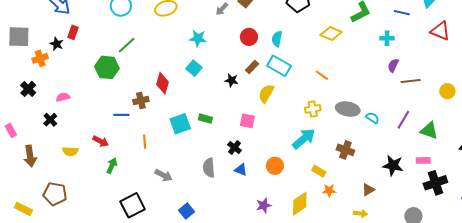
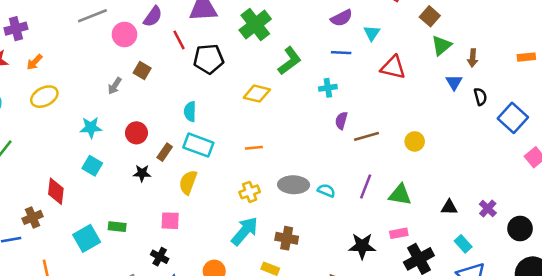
red circle: (249, 37) -> (136, 133), moved
orange line: (322, 75) -> (254, 148), turned -32
brown cross: (345, 150) -> (287, 238), moved

